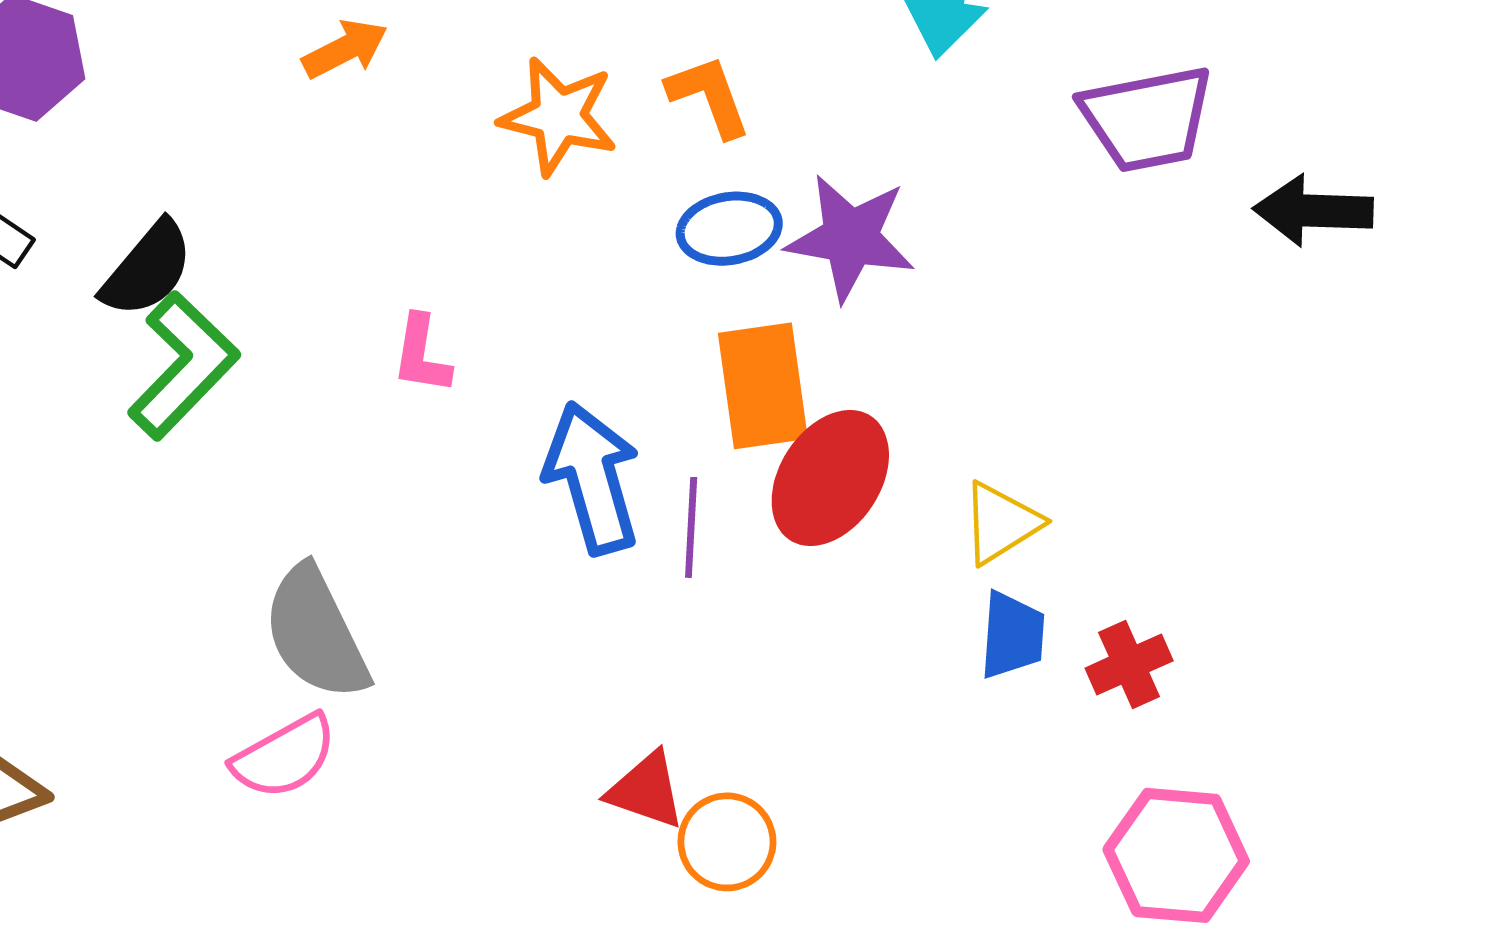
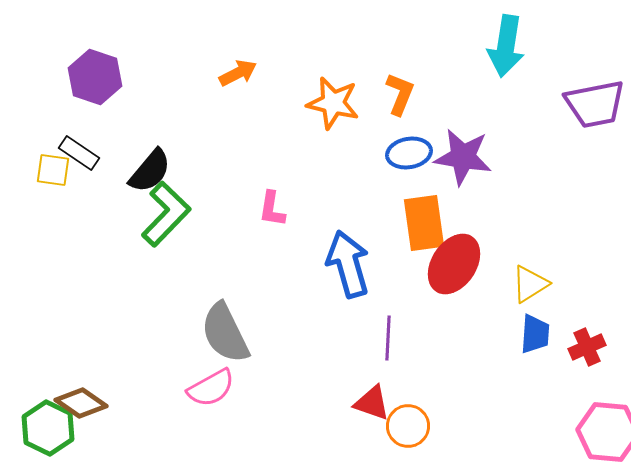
orange L-shape: (709, 96) -> (400, 94), turned 42
purple line: (691, 527) -> (388, 338), moved

